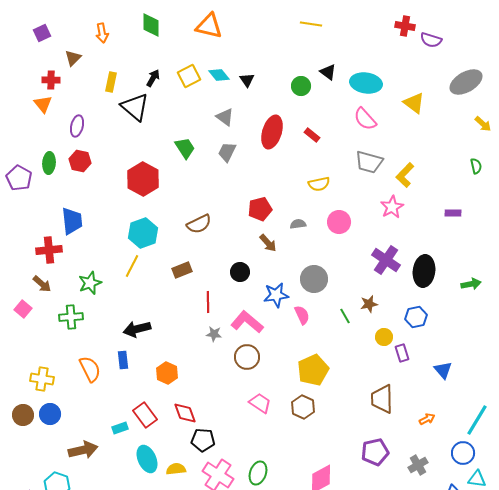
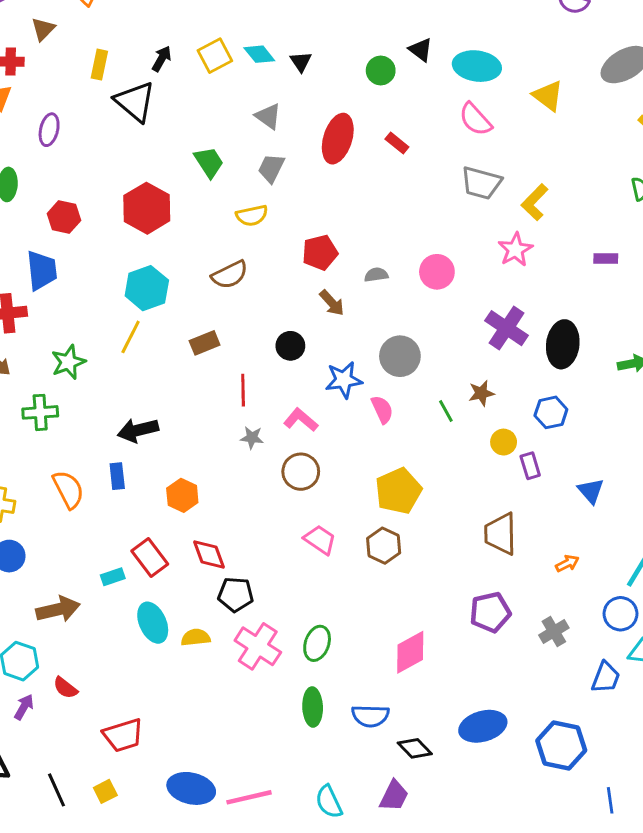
red hexagon: (80, 161) -> (64, 217), moved
yellow semicircle: (319, 184) -> (252, 216), moved
pink L-shape: (247, 322) -> (301, 420), size x0.7

